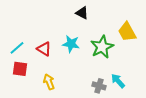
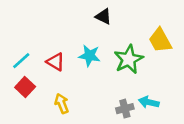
red square: (20, 69) -> (25, 87), turned 35
cyan arrow: (118, 81) -> (149, 102), turned -35
gray cross: (99, 86) -> (125, 109), turned -32

